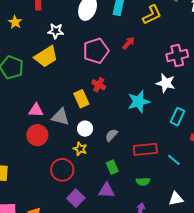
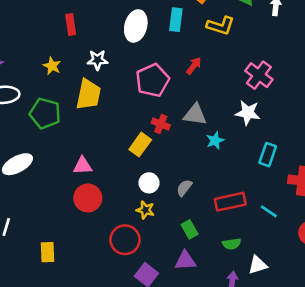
yellow L-shape: (152, 15) -> (221, 26), turned 50
yellow star: (15, 22) -> (52, 66), moved
pink cross: (177, 55) -> (259, 75), turned -35
yellow trapezoid: (46, 57) -> (88, 95), turned -40
yellow rectangle: (81, 99) -> (140, 145), turned 66
cyan star: (139, 102) -> (215, 140), size x0.6
gray triangle: (60, 117) -> (195, 115), moved
white triangle: (176, 199) -> (258, 265), moved

